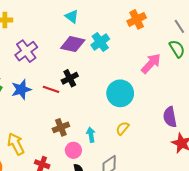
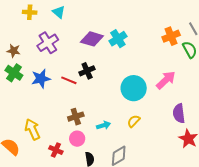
cyan triangle: (72, 16) -> (59, 12), moved
orange cross: (137, 19) -> (171, 36), moved
pink arrow: (151, 64) -> (166, 80), moved
cyan arrow: (91, 135) -> (104, 125), turned 80
pink circle: (73, 150) -> (77, 139), moved

